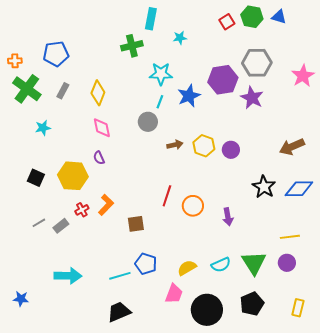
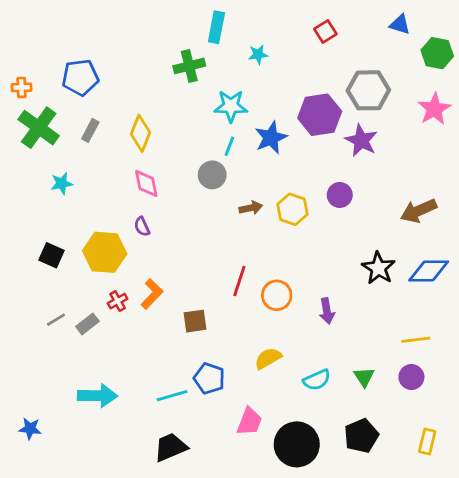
green hexagon: (252, 17) -> (437, 53), moved
purple circle: (231, 150) -> (340, 195), moved
green triangle: (254, 263) -> (364, 377), size x0.6
yellow semicircle: (187, 268) -> (268, 358), moved

